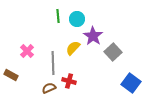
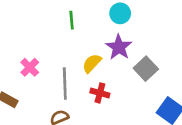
cyan circle: (77, 19) -> (120, 13), moved
red cross: (69, 81) -> (100, 93), moved

